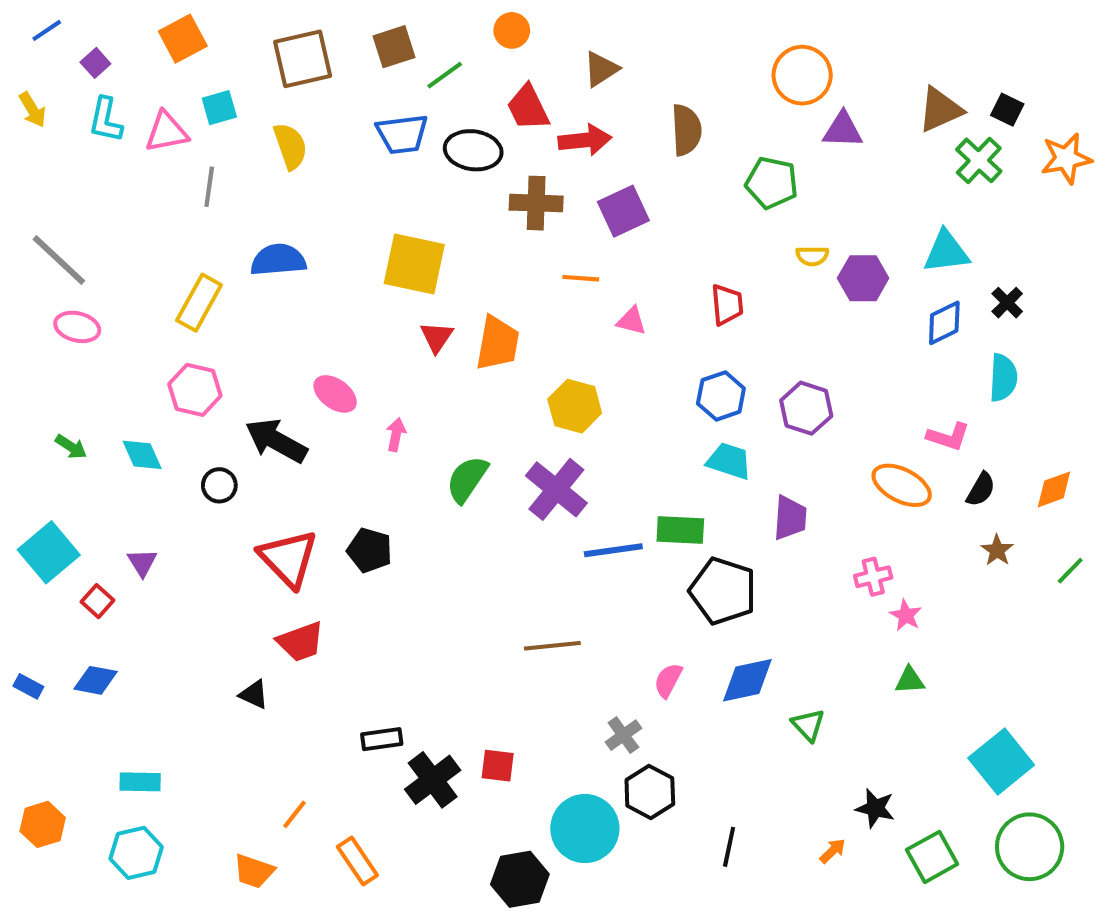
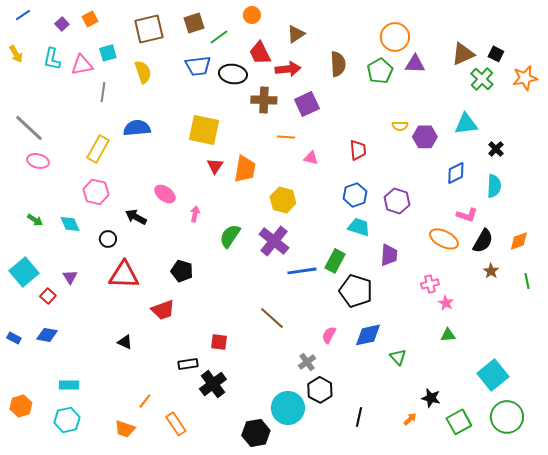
orange square: (183, 39) -> (90, 19), size x0.7
purple square: (95, 63) -> (62, 24), moved
green pentagon: (772, 183) -> (380, 71), moved, turned 30
blue diamond: (944, 323) -> (456, 173), moved
black arrow: (276, 441) -> (136, 217), size x0.7
black semicircle: (981, 489) -> (483, 241), size x1.4
green rectangle: (680, 530) -> (335, 261), turned -65
red triangle: (288, 558) -> (124, 275), moved, turned -44
green line: (1070, 571) -> (527, 281), turned -56
red trapezoid: (301, 642) -> (163, 310), moved
brown line: (552, 646) -> (272, 318), turned 48
red square: (498, 766) -> (219, 342), moved

